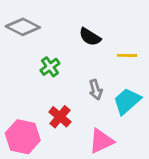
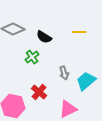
black semicircle: (90, 37) -> (44, 37), moved
yellow line: (127, 55) -> (79, 32), moved

